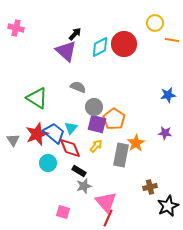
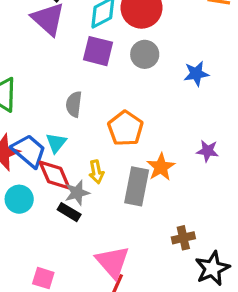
gray semicircle: (78, 87) -> (74, 104), moved, turned -105
blue star: (168, 95) -> (196, 74), moved
gray circle: (94, 107) -> (145, 54), moved
purple square: (97, 124) -> (98, 51), moved
yellow arrow: (96, 146) -> (96, 172), turned 128
gray star: (84, 186) -> (77, 193), moved

